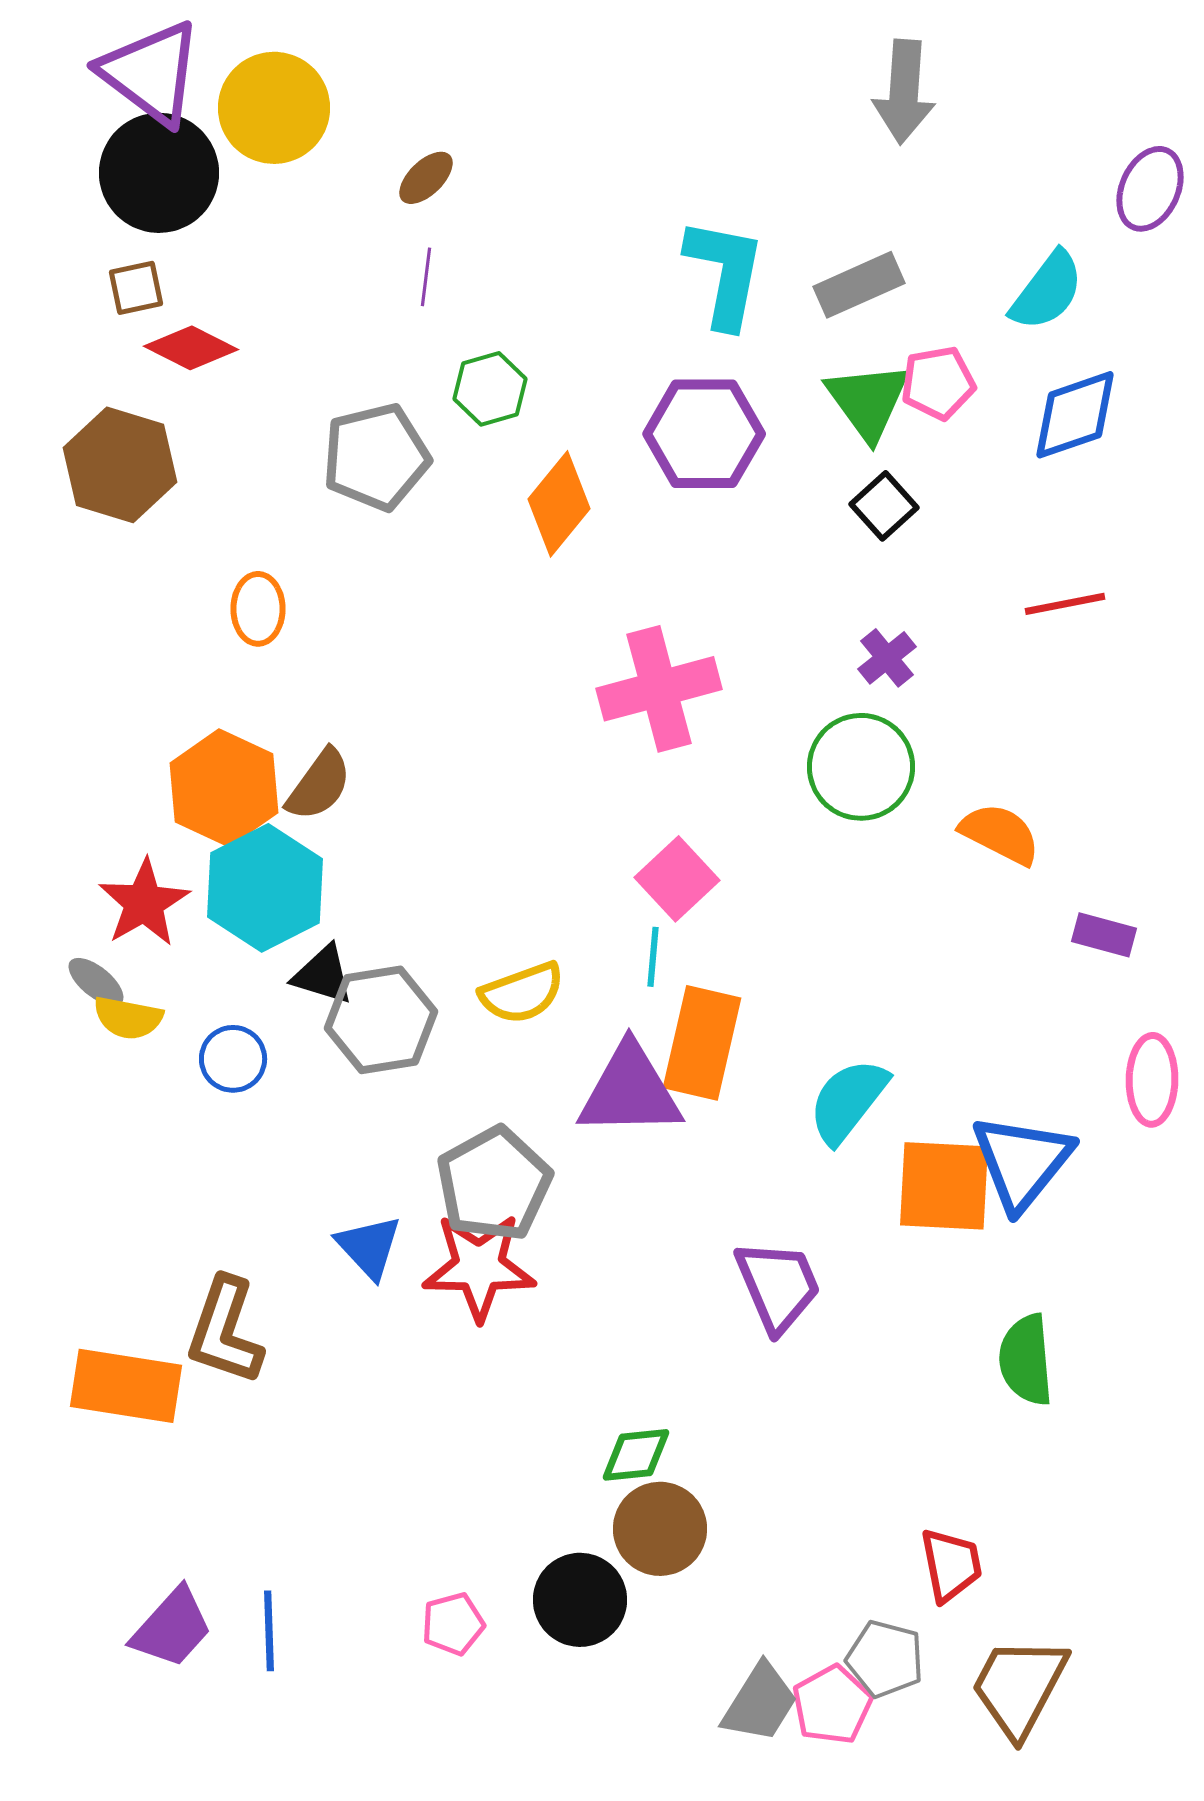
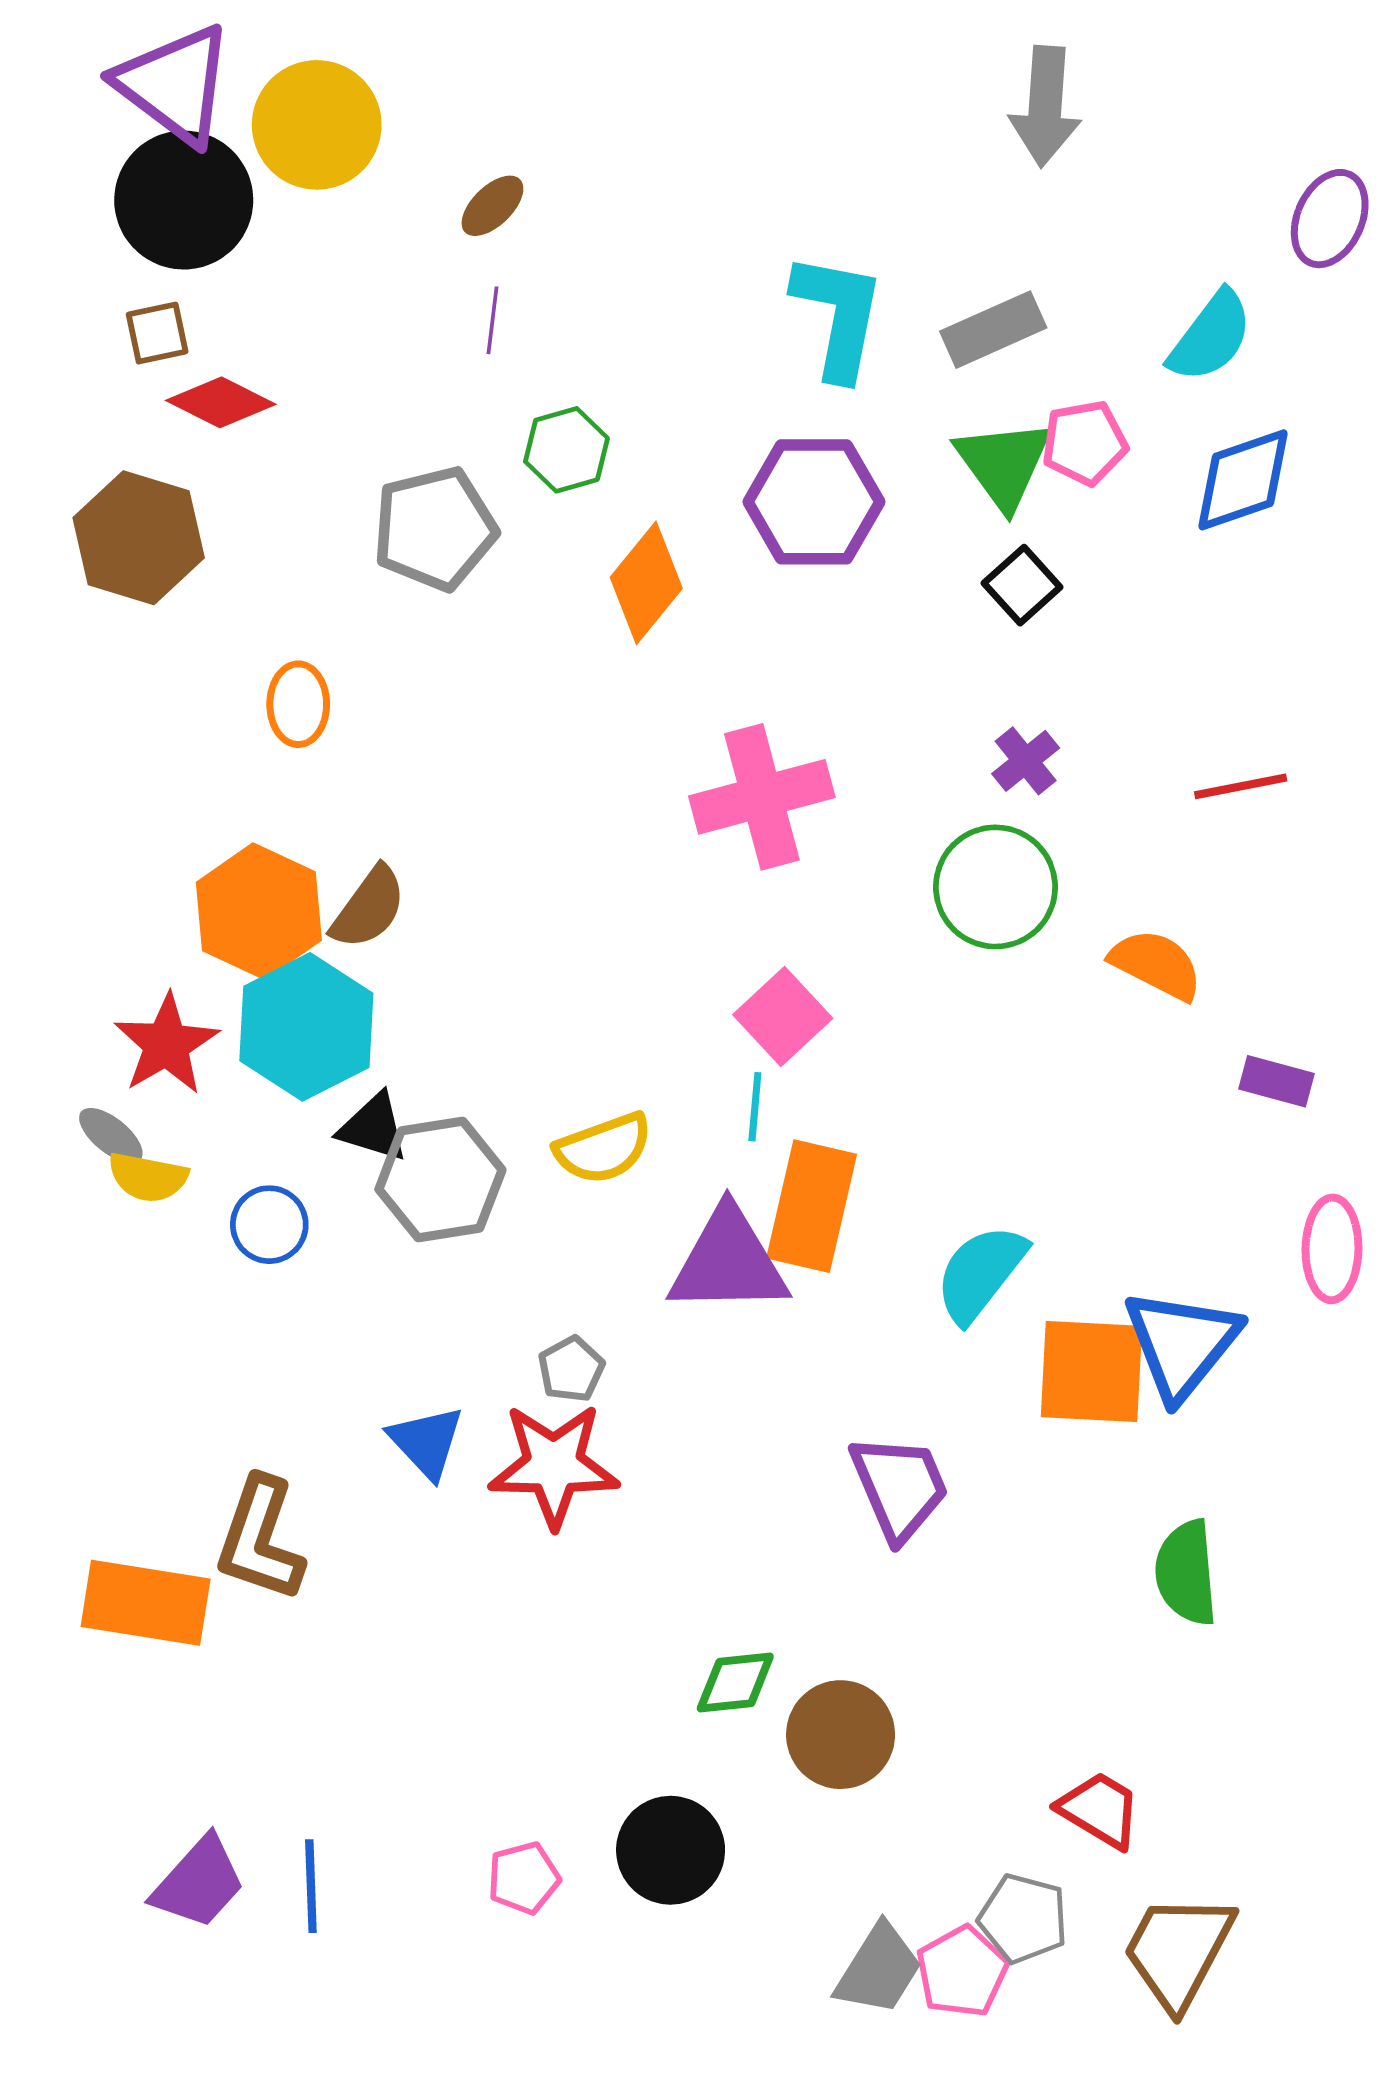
red line: (1065, 604) -> (1241, 786), moved
gray pentagon: (494, 1184) -> (571, 1369), size x0.5
brown circle: (660, 1529) -> (841, 1735), moved
red trapezoid: (951, 1565) -> (1100, 1810), turned -48

